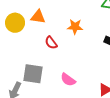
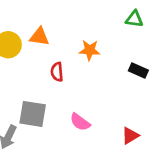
red semicircle: (51, 43) -> (57, 72), turned 32

